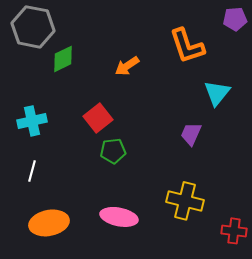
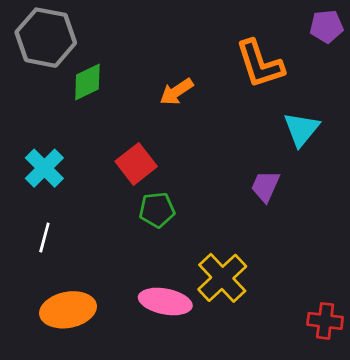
cyan cross: (32, 121) -> (44, 168), turned -32
yellow cross: (185, 201) -> (222, 278), moved, turned 33

